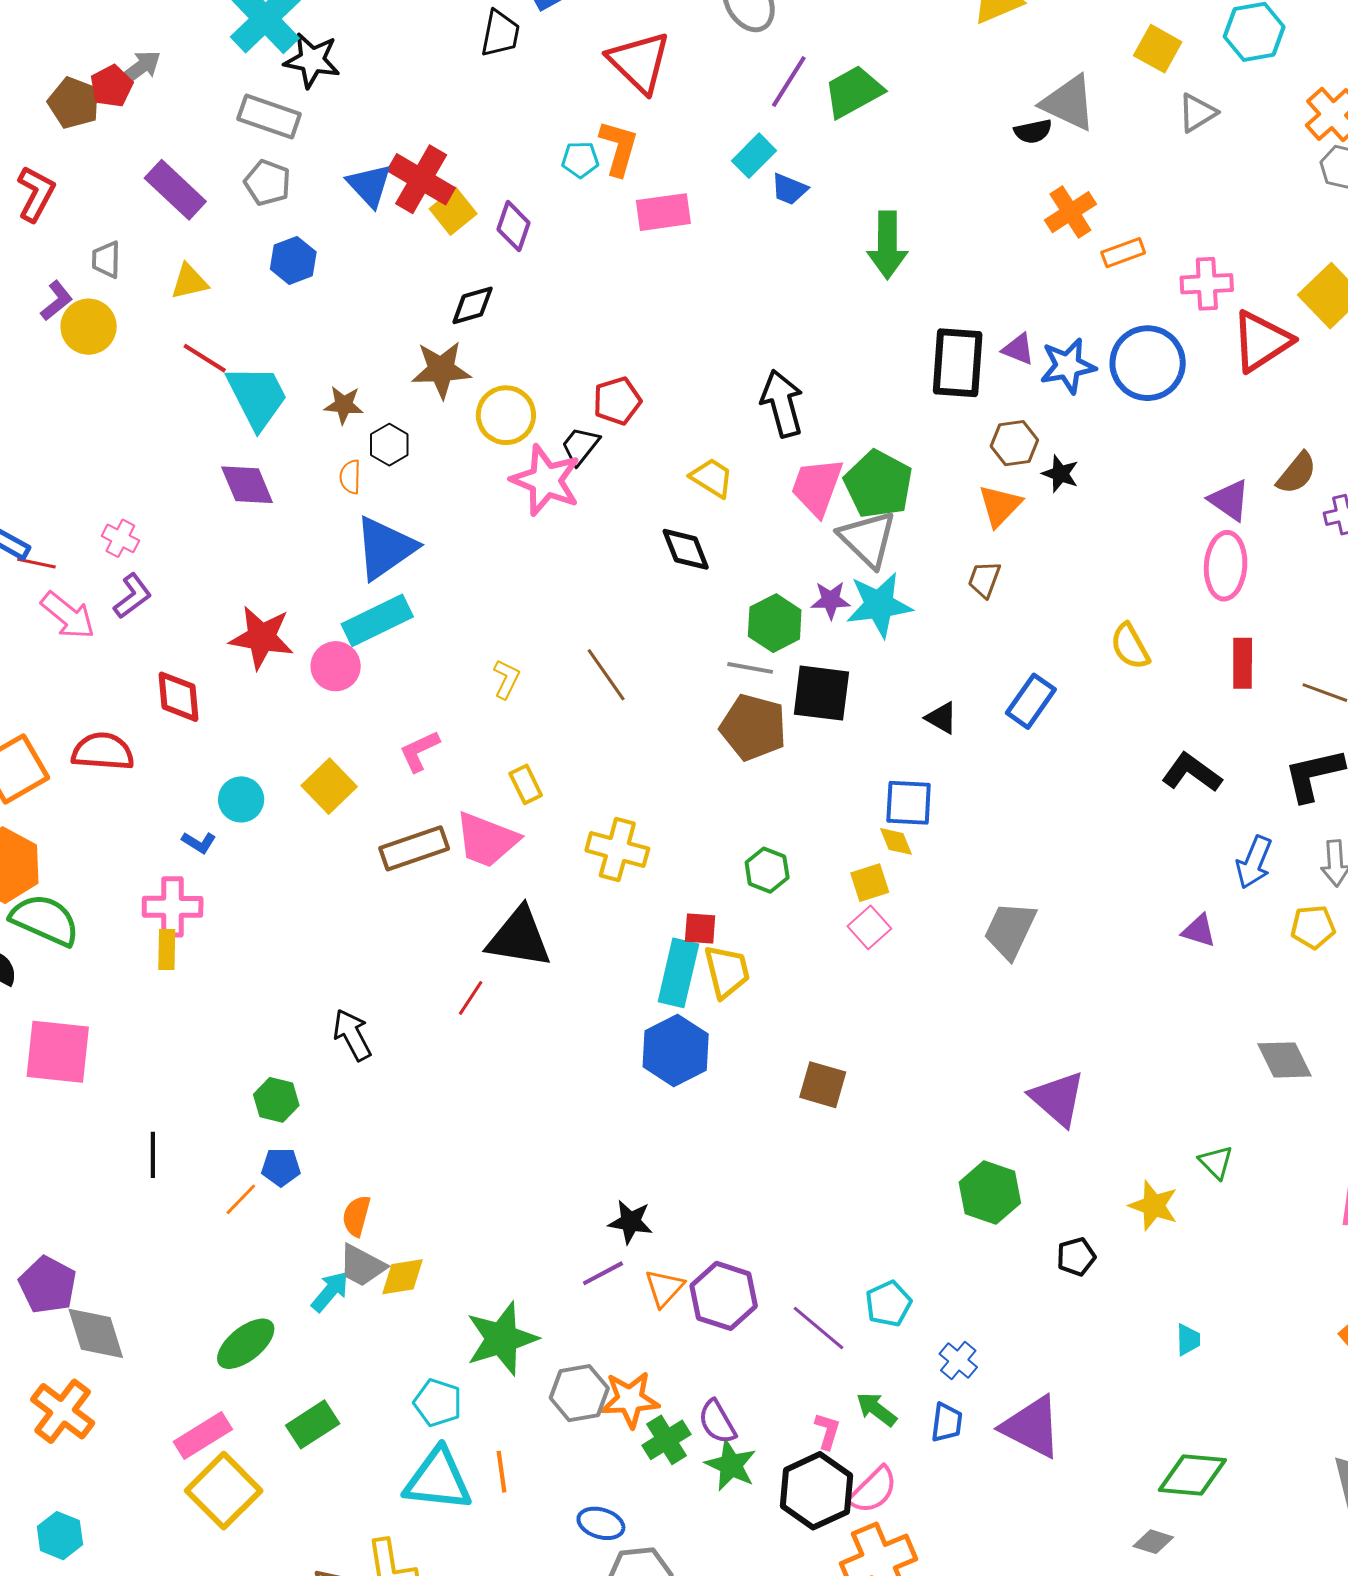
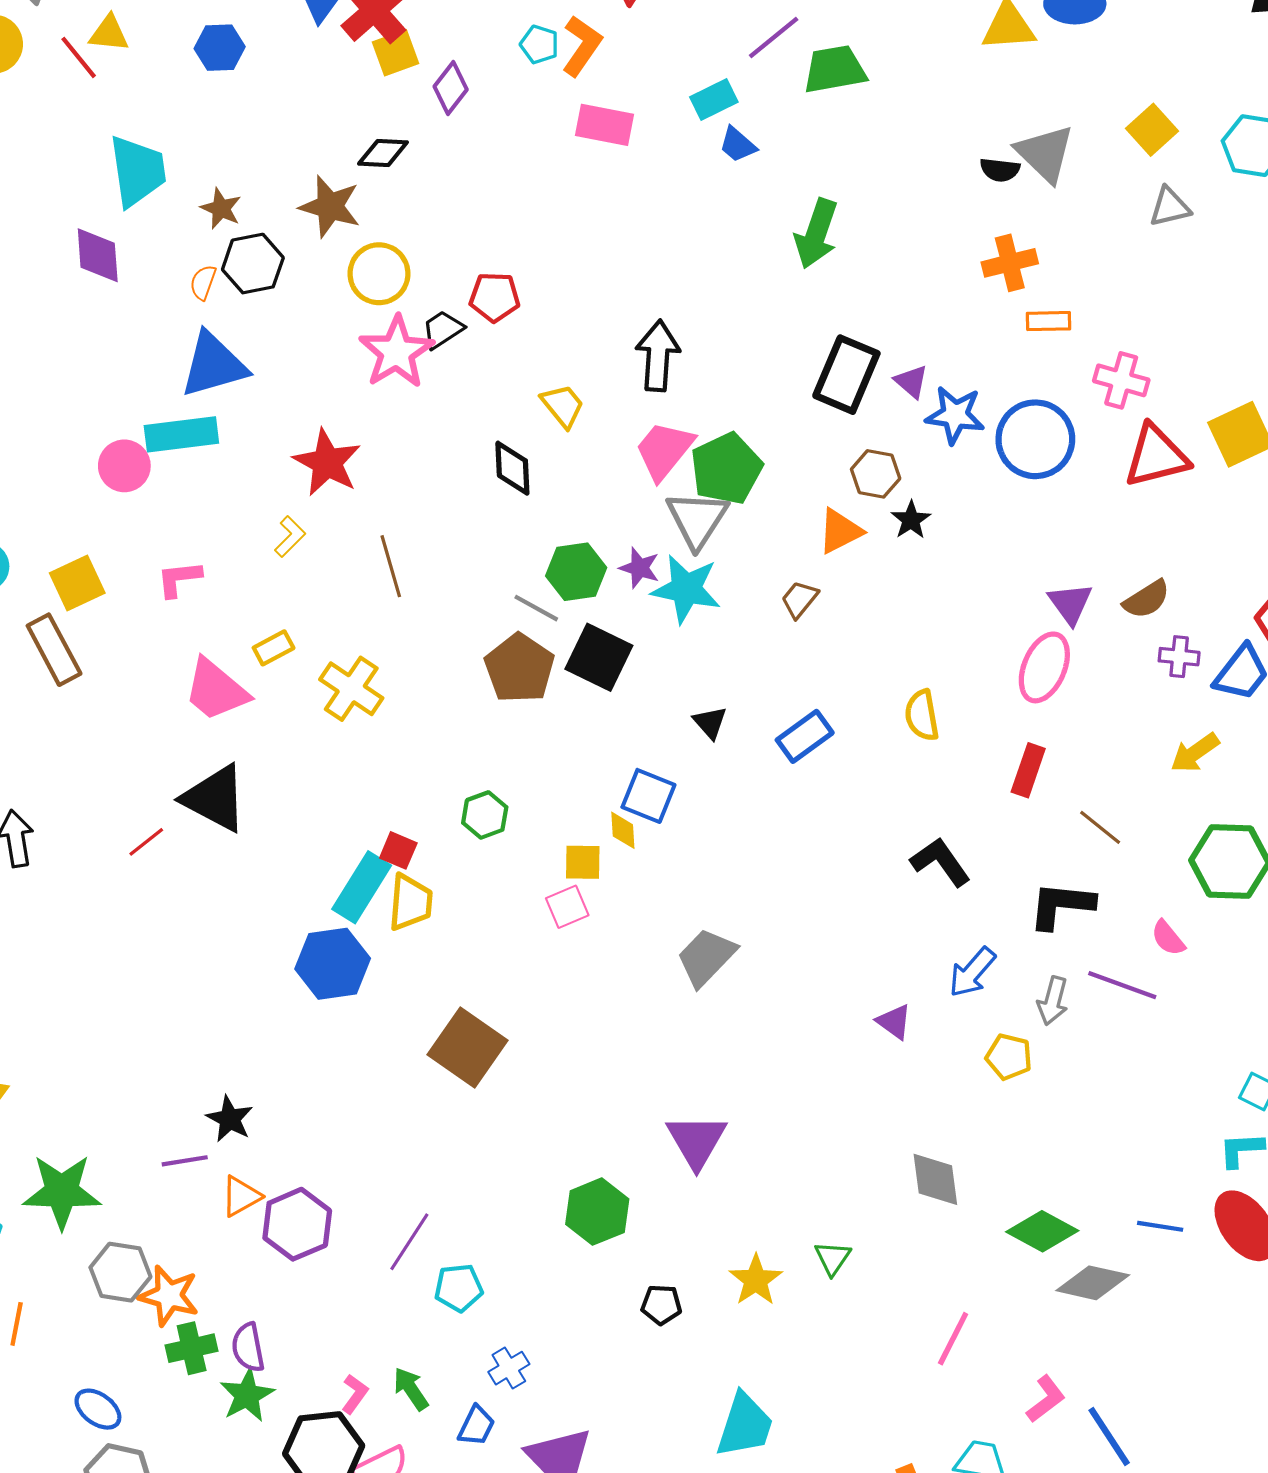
red line: (205, 358) -> (79, 57), moved
black hexagon: (389, 445) -> (253, 264), size x1.4
red star: (262, 638) -> (327, 463), moved
yellow rectangle: (526, 784) -> (274, 648), turned 69
brown rectangle: (414, 848) -> (54, 650), moved, turned 62
yellow cross: (617, 850) -> (351, 689), moved
brown square: (823, 1085) -> (467, 1048), size x1.5
purple line: (819, 1328) -> (409, 1242), moved, turned 64
cyan trapezoid: (1188, 1340) -> (745, 1425), size x2.0

